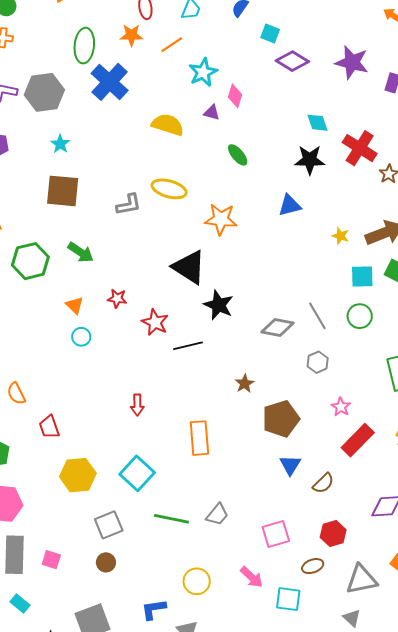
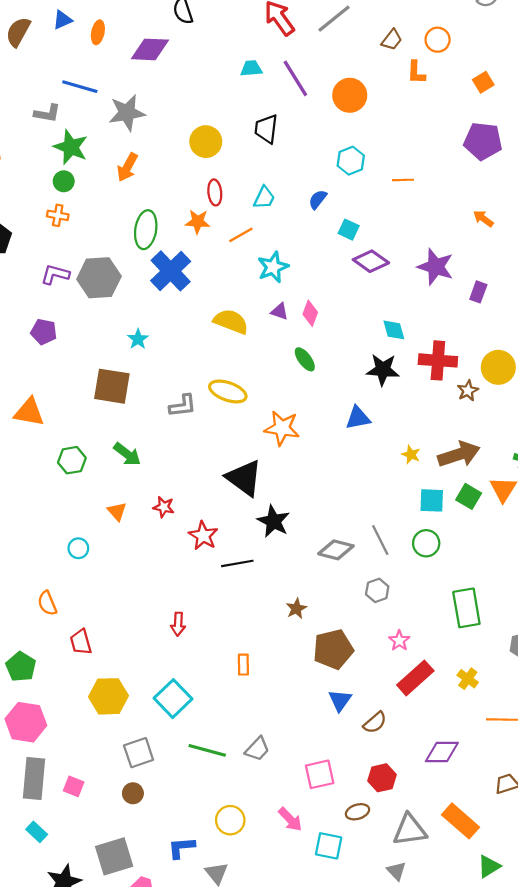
pink diamond: (235, 96) -> (310, 313), moved
cyan star: (60, 144) -> (138, 339), moved
red cross: (360, 148) -> (438, 360), turned -32
green hexagon: (30, 261) -> (72, 460), size x0.7
cyan circle: (81, 337) -> (78, 548), moved
orange rectangle: (199, 438) -> (243, 665), size x0.6

